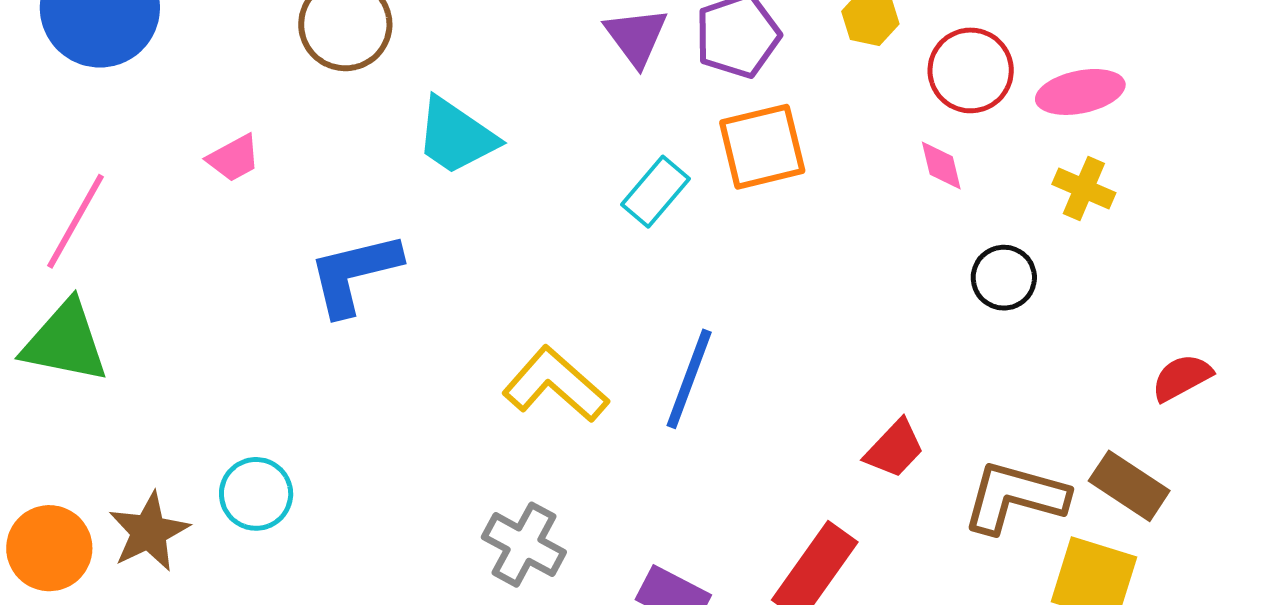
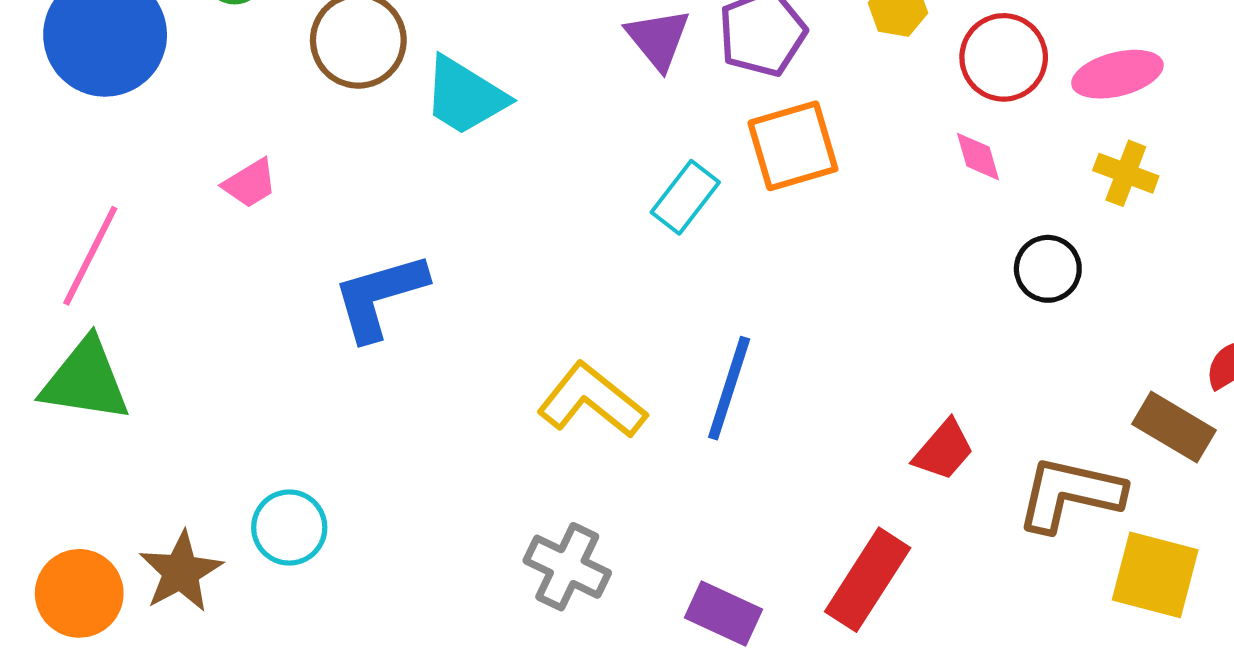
cyan trapezoid: (456, 136) -> (465, 96), moved
brown rectangle: (1129, 486) -> (1174, 427), moved

